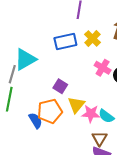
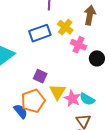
pink cross: (103, 68) -> (78, 45), moved
pink star: (91, 114) -> (72, 98), turned 30

